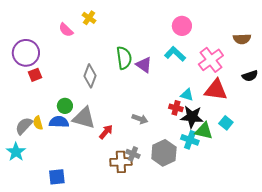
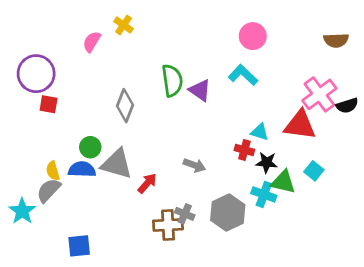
pink semicircle: (66, 30) -> (92, 42), turned 77
brown semicircle: (242, 39) -> (336, 40), moved
pink cross: (211, 60) -> (319, 94), moved
red square: (35, 75) -> (49, 104), turned 32
black star: (192, 117) -> (267, 162), size x0.7
gray semicircle: (24, 126) -> (49, 190), moved

